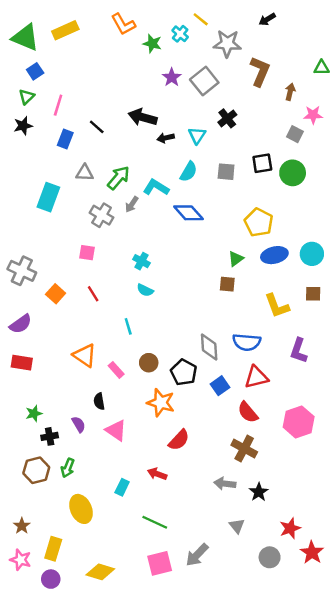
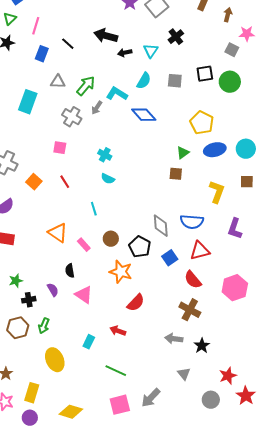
yellow L-shape: (277, 306) -> (217, 192), turned -140

